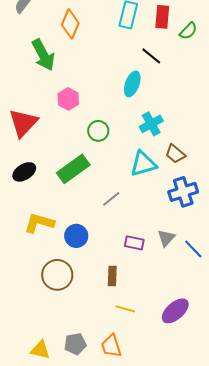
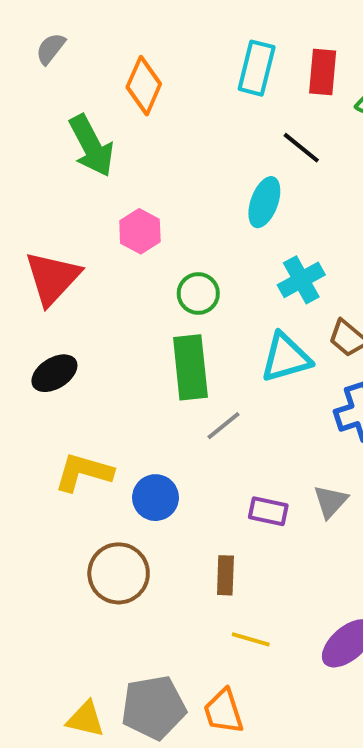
green rectangle: (73, 169) -> (190, 367), moved, turned -60
gray pentagon: (75, 344) -> (154, 708), size x1.5

